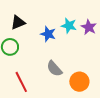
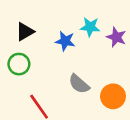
purple star: (89, 27) -> (116, 37), moved

